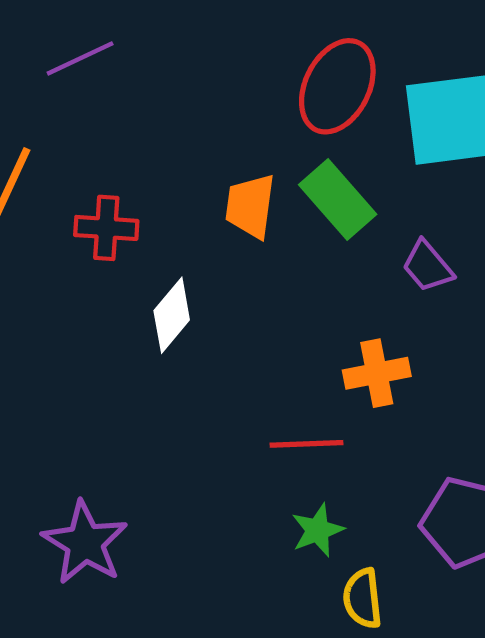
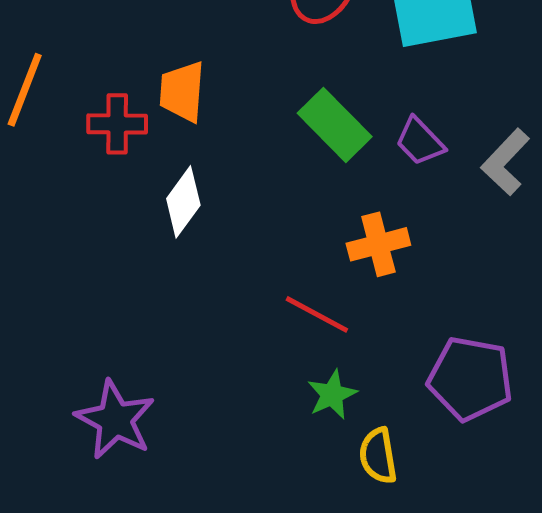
green rectangle: (338, 199) -> (335, 125), moved
orange trapezoid: (250, 206) -> (182, 92), moved
red line: (307, 444) -> (317, 314), turned 34

